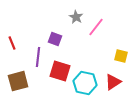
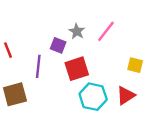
gray star: (76, 17) -> (77, 31), moved
red square: (60, 71) -> (77, 69), moved, turned -35

